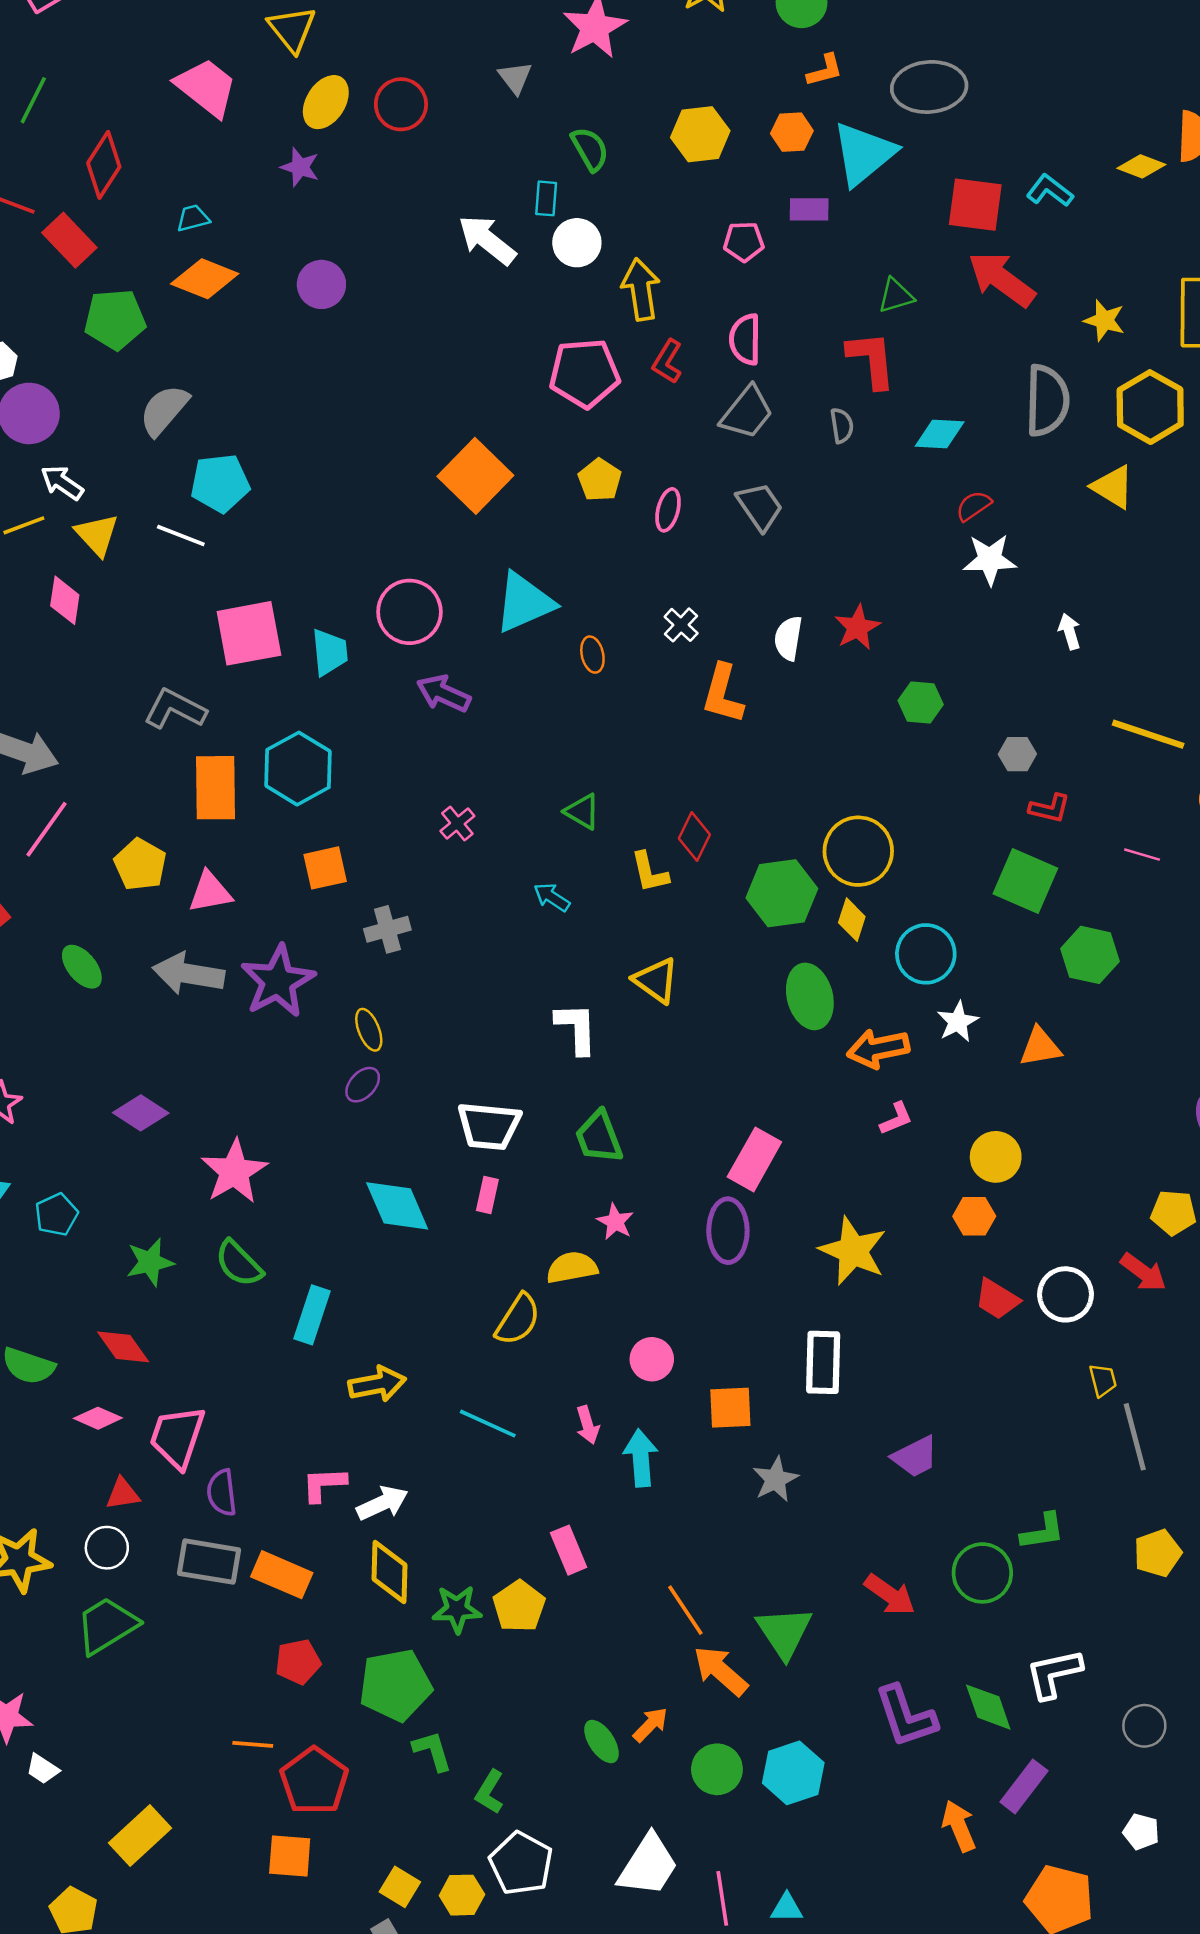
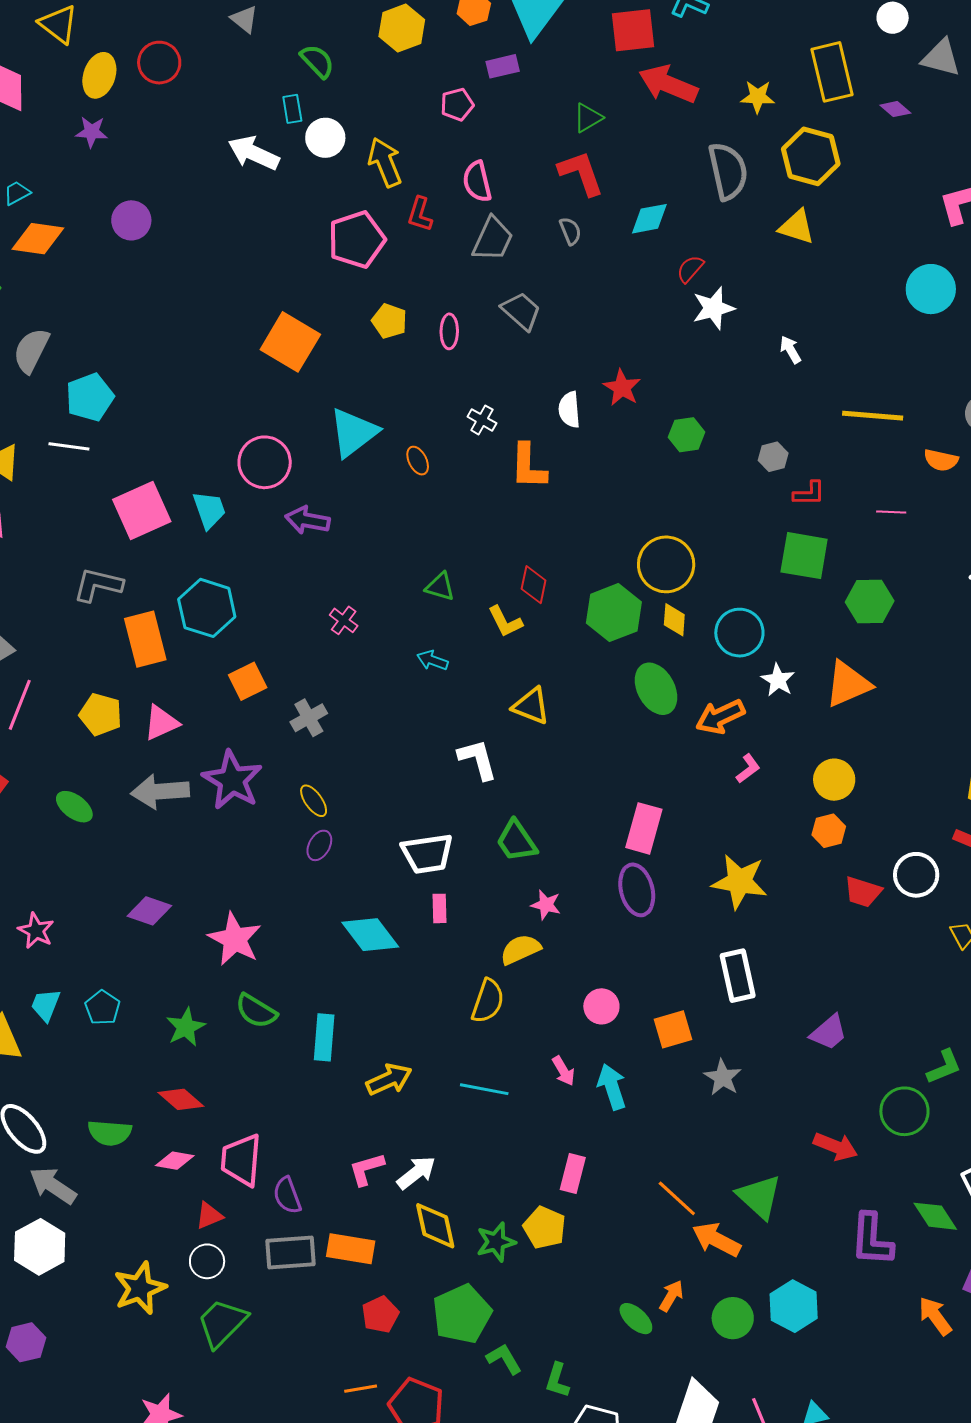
orange triangle: (1040, 1047) -> (848, 684), size x1.4
pink rectangle: (569, 1550) -> (573, 1174), turned 51
purple L-shape: (906, 1716) -> (872, 1240), turned 36

